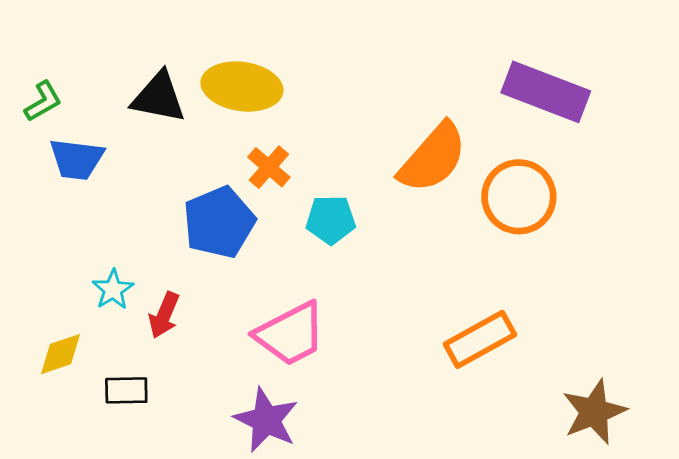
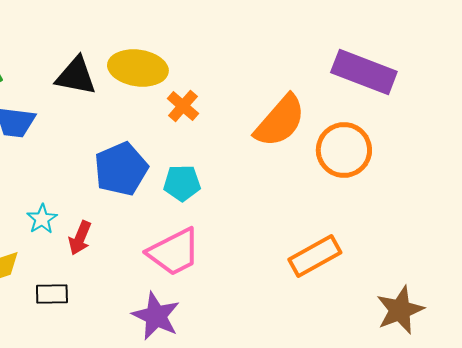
orange cross: (269, 167) -> (183, 106), moved
cyan pentagon: (331, 220) -> (182, 183), moved

